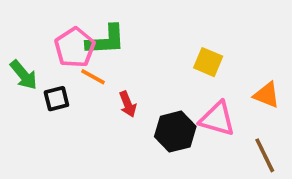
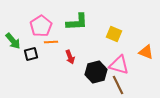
green L-shape: (106, 40) -> (77, 22), moved
orange line: (93, 77) -> (51, 42), turned -32
brown line: (265, 155) -> (118, 85), moved

